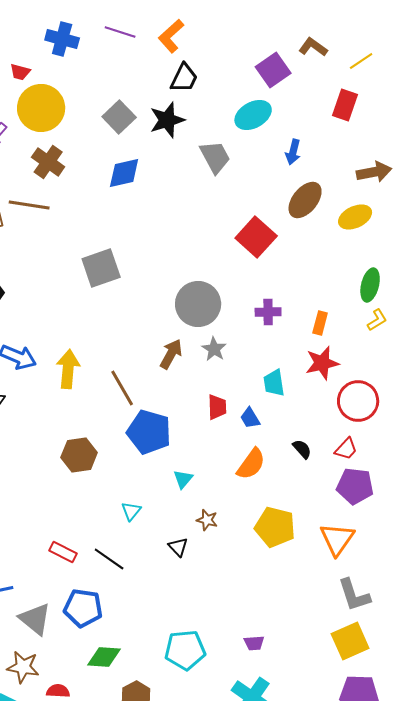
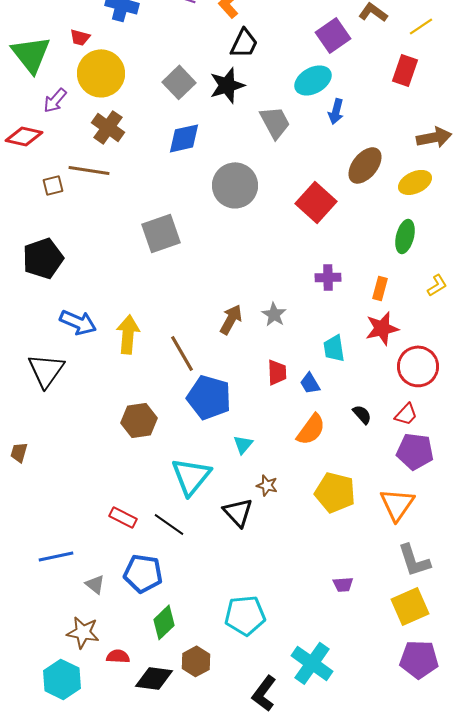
blue arrow: (293, 152) -> (336, 111), moved
green ellipse: (370, 285) -> (405, 236), moved
gray circle: (198, 304) -> (235, 185), moved
cyan triangle: (131, 511) -> (191, 476), size x2.0
black triangle: (178, 547) -> (238, 512), size x1.5
gray triangle: (35, 619) -> (95, 584), size x0.6
purple trapezoid: (254, 643) -> (343, 584), moved
green diamond: (104, 657) -> (164, 622), turned -48

